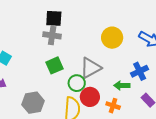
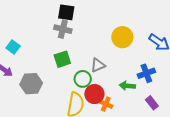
gray triangle: (91, 68) -> (98, 65), size x0.7
gray hexagon: (33, 103) -> (31, 84), moved
orange cross: (113, 106) -> (106, 104), moved

